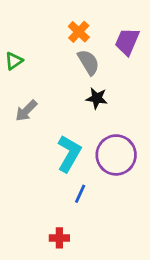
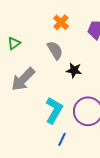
gray semicircle: (88, 62) -> (55, 50), moved
gray arrow: (26, 111) -> (23, 79), size x1.5

